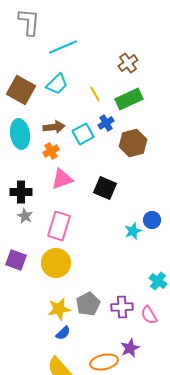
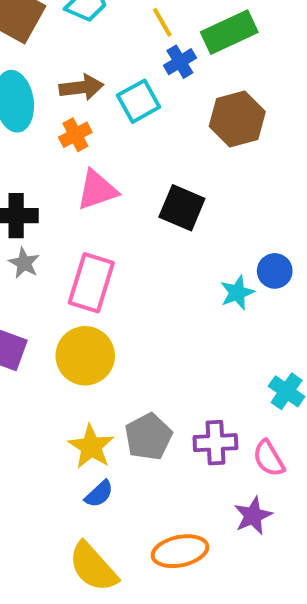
blue cross: (106, 123) -> (180, 62), moved
yellow star: (59, 309) -> (91, 447), turned -30
purple star: (130, 348) -> (253, 516), moved

